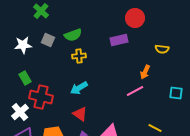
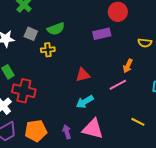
yellow cross: (79, 56) -> (48, 50), moved
cyan arrow: (79, 88) -> (85, 102), moved
red triangle: (80, 114) -> (83, 75), moved, turned -49

